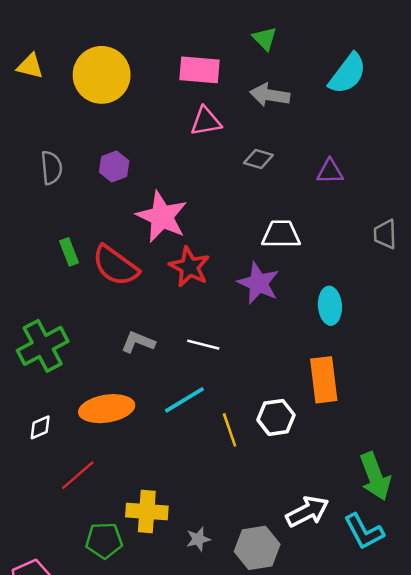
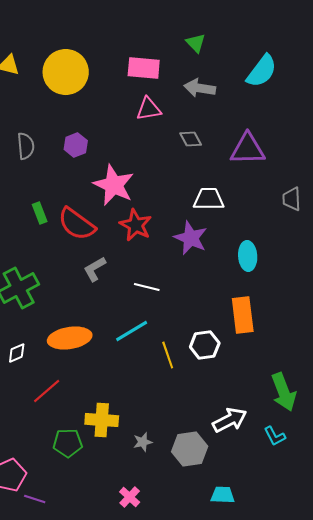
gray diamond: (258, 159) -> (191, 139), turned 45
purple triangle: (330, 172) -> (248, 149), size x1.6
gray L-shape: (138, 342) -> (95, 269), moved, turned -52
cyan L-shape: (364, 532) -> (275, 436), size x0.7

